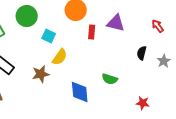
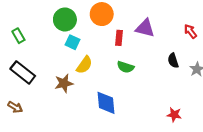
green circle: (27, 16) -> (65, 19), moved
black semicircle: (142, 53) -> (173, 61), turned -32
green semicircle: (110, 79) -> (125, 67), moved

